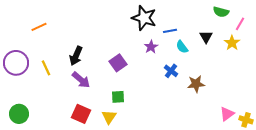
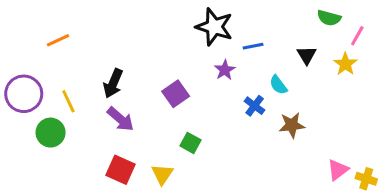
cyan semicircle: (182, 47) -> (278, 85), moved
green square: (118, 97) -> (190, 143), moved, turned 32
green circle: (19, 114) -> (51, 133), moved

